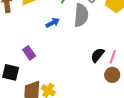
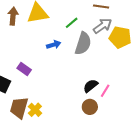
purple rectangle: (29, 53) -> (24, 69), turned -32
brown circle: (112, 75) -> (90, 107), moved

